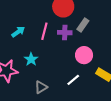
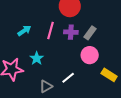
gray rectangle: (83, 25) -> (90, 33), moved
white line: (73, 80) -> (68, 78), moved

